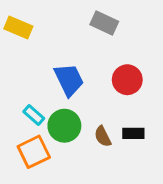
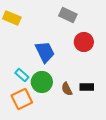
red circle: (127, 80) -> (84, 42), moved

